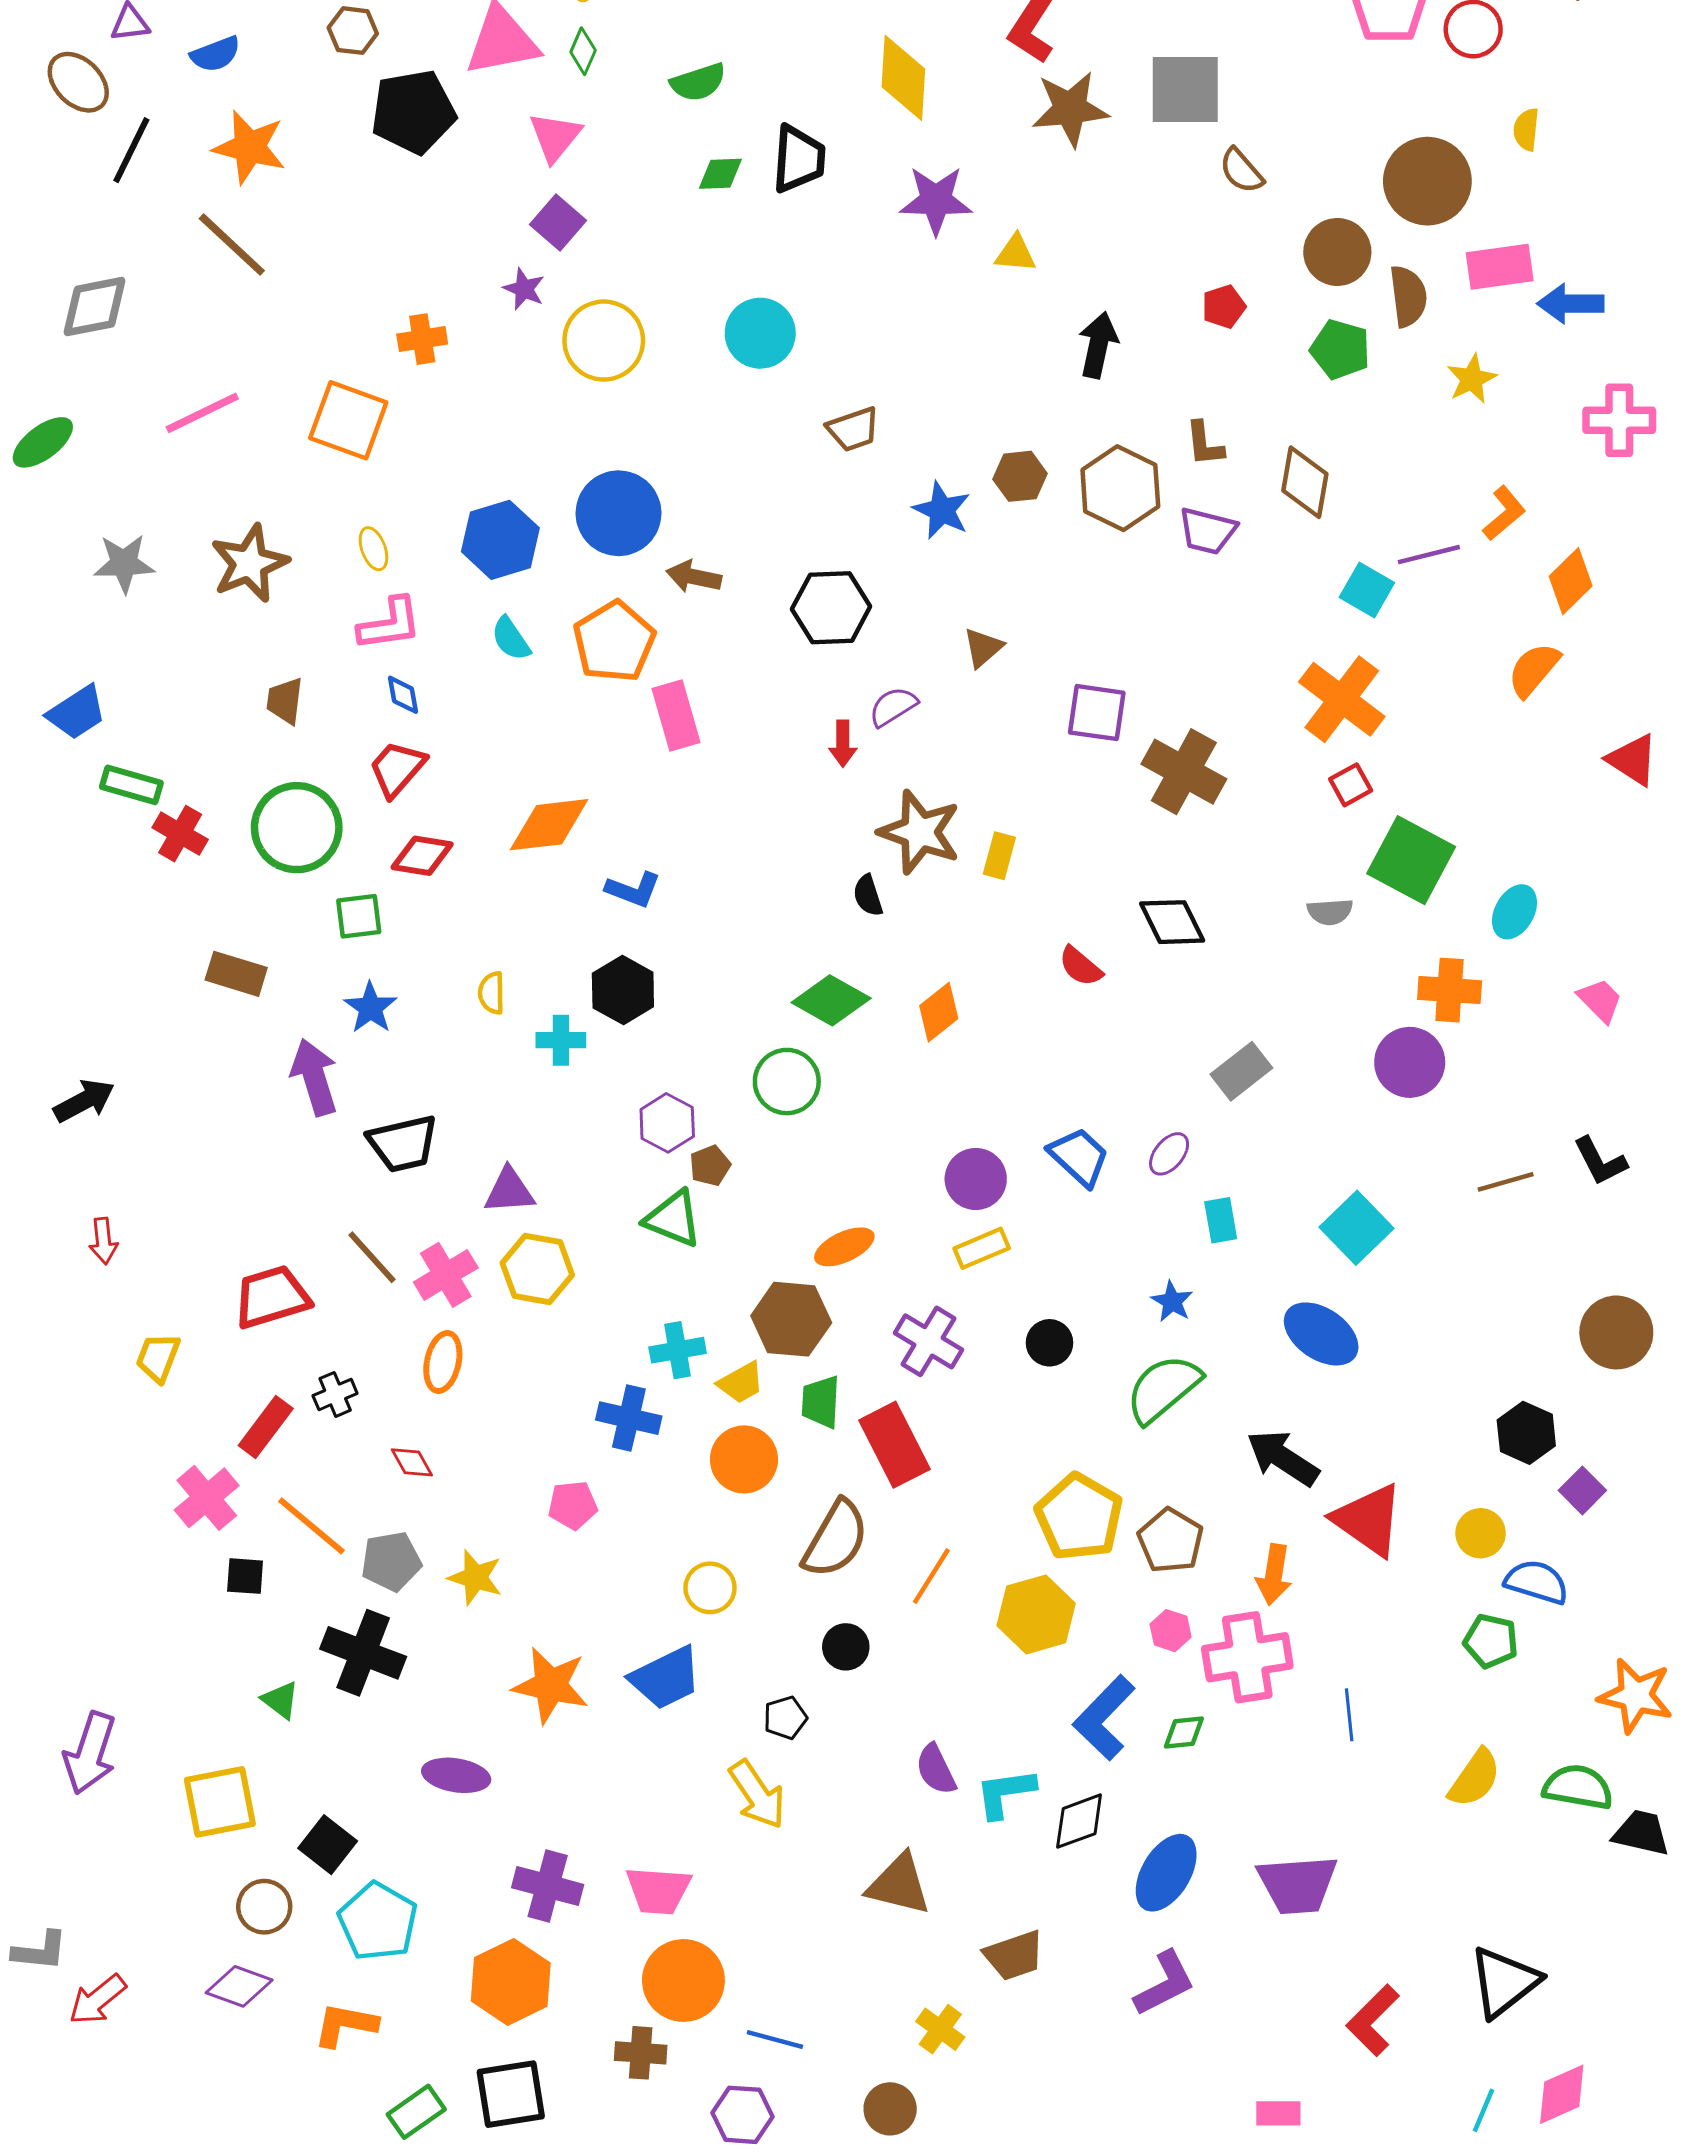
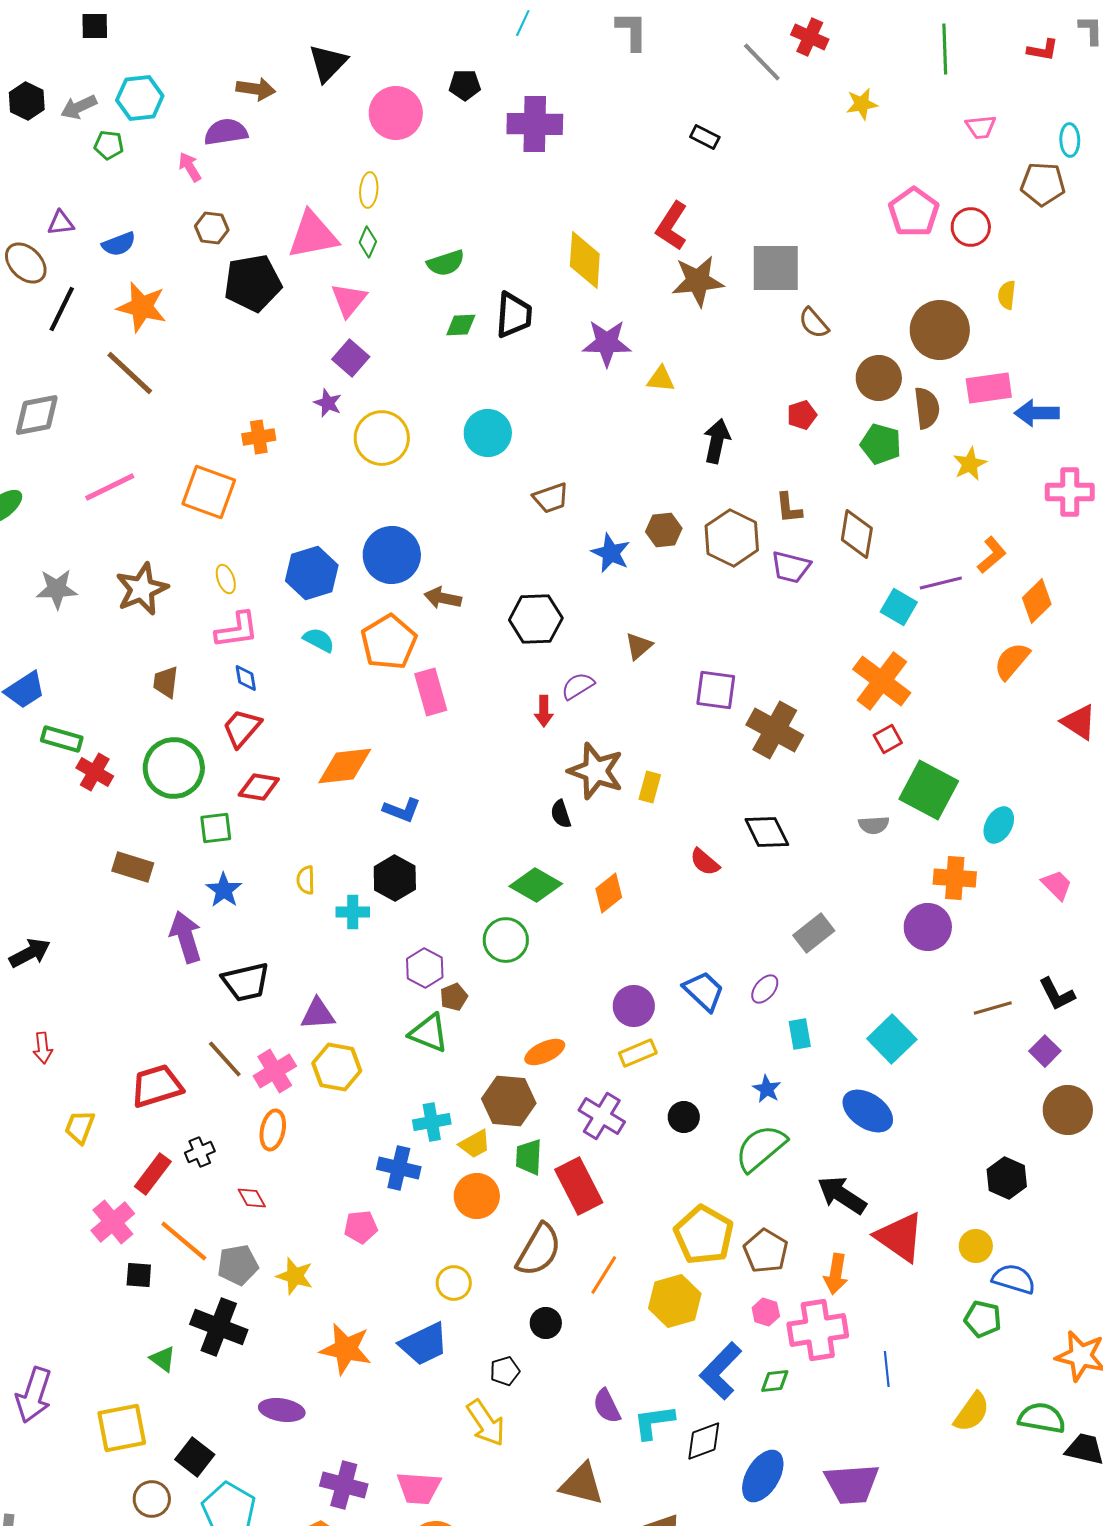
cyan semicircle: (511, 639) -> (319, 640), turned 152
purple square: (1582, 1490) -> (1045, 1051), moved

